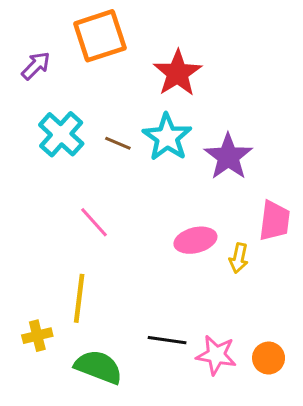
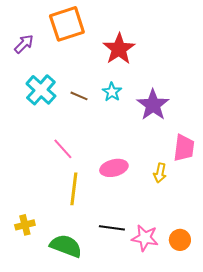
cyan star: (167, 137) -> (112, 92), size x0.6
pink ellipse: (195, 240) -> (114, 168), moved
yellow line: (79, 298) -> (74, 189), moved

